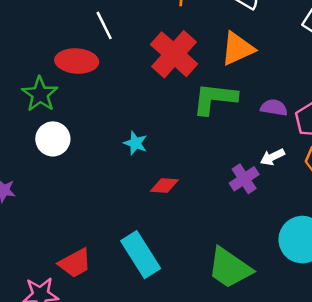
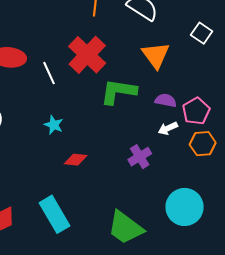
white line: (104, 25) -> (49, 73), moved
orange triangle: (238, 49) -> (156, 55), moved, turned -44
white arrow: (272, 157) -> (168, 128), moved

